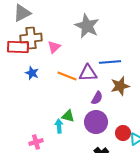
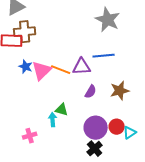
gray star: (87, 26) -> (108, 20), moved
pink triangle: (54, 47) -> (42, 71), moved, size x1.5
brown star: (120, 86) -> (120, 91), moved
purple circle: (96, 122) -> (96, 128), moved

